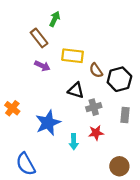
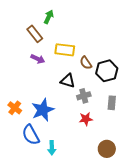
orange cross: (12, 108) -> (15, 108), moved
cyan arrow: (74, 142) -> (52, 148), moved
blue semicircle: (26, 164) -> (31, 135), moved

